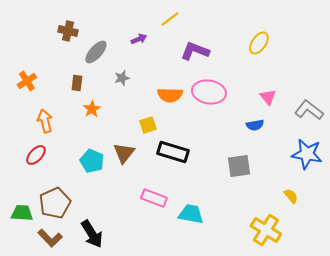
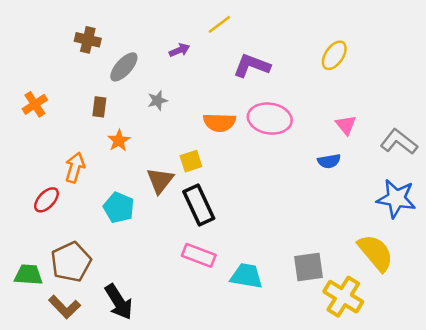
orange arrow: (45, 121) -> (75, 168), moved, turned 30
black rectangle: (173, 152) -> (199, 205), moved, turned 48
brown triangle: (124, 153) -> (160, 180), moved
gray square: (239, 166) -> (308, 267), moved
yellow semicircle: (291, 196) -> (376, 253), size x2.0

